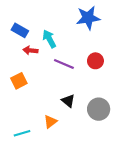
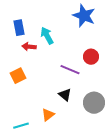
blue star: (88, 18) -> (84, 16), turned 30
blue rectangle: (20, 30) -> (19, 28), turned 49
purple line: (64, 64) -> (70, 70), moved

